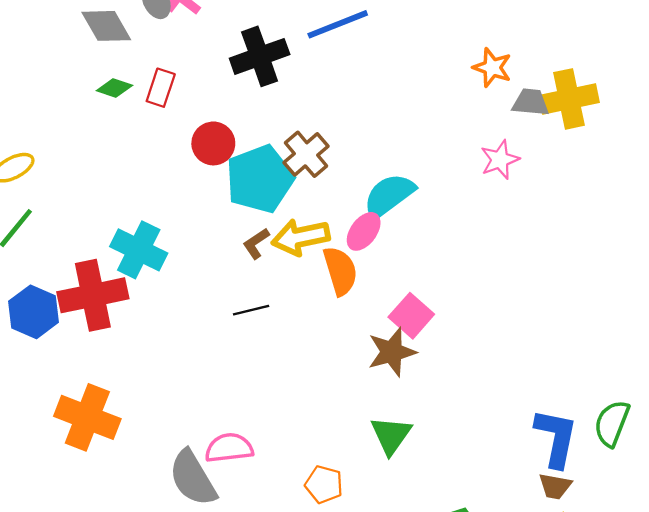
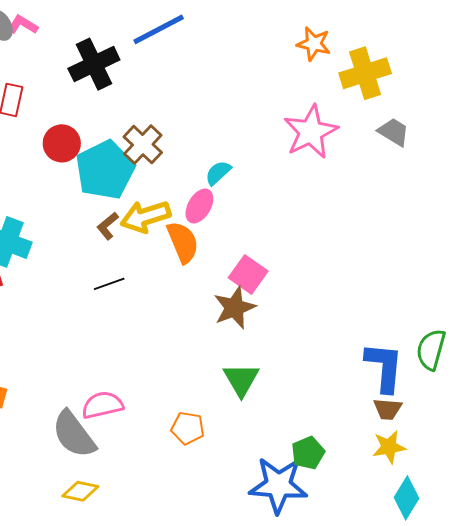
orange star: (492, 68) -> (314, 44), moved
gray trapezoid: (531, 102) -> (394, 132), moved, turned 32
pink star: (500, 160) -> (311, 132), size x1.6
cyan semicircle: (389, 196) -> (218, 173), size x0.6

